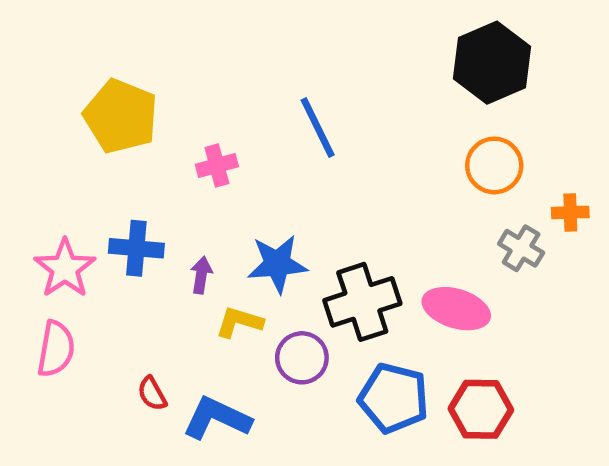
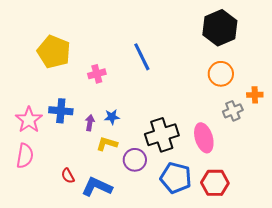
gray cross: (521, 248) -> (233, 111), turned 36
blue star: (277, 264) -> (112, 117), moved, size x0.6
pink ellipse: (456, 309) -> (204, 138), turned 56

